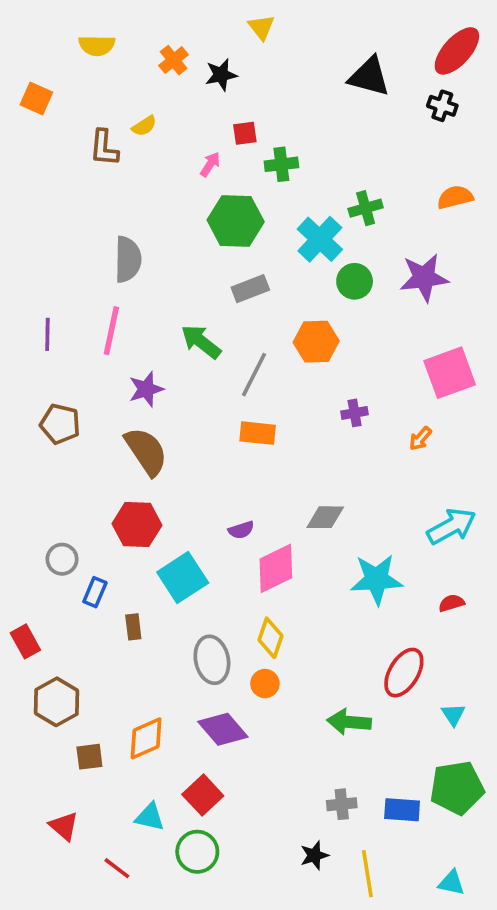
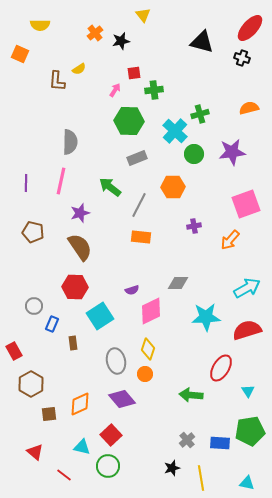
yellow semicircle: (97, 45) -> (40, 25), moved
orange arrow: (420, 439) -> (230, 240), size x1.5
red semicircle: (451, 603) -> (247, 330), size x2.0
gray cross: (342, 804) -> (187, 440), turned -35

